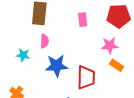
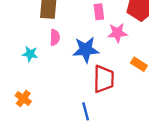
pink star: (110, 45) -> (117, 33), moved
blue star: (57, 66) -> (86, 50), moved

